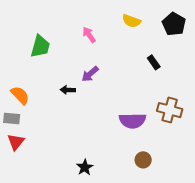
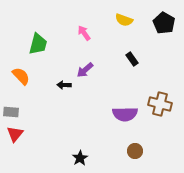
black rectangle: (154, 62) -> (132, 59), moved
orange semicircle: (20, 95) -> (21, 76), moved

